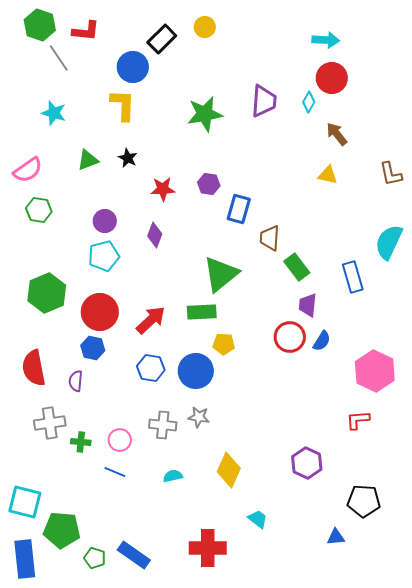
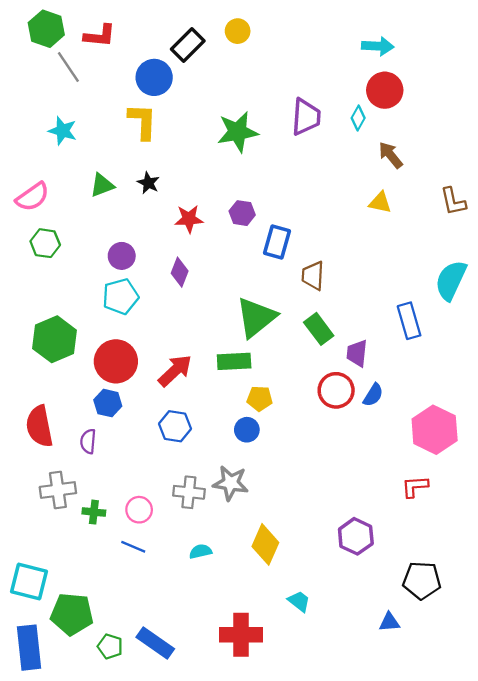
green rectangle: (297, 267) -> (319, 329), moved
blue circle: (196, 371) -> (247, 430), moved, size x0.6
gray star: (199, 417) -> (231, 483), size x1.4

